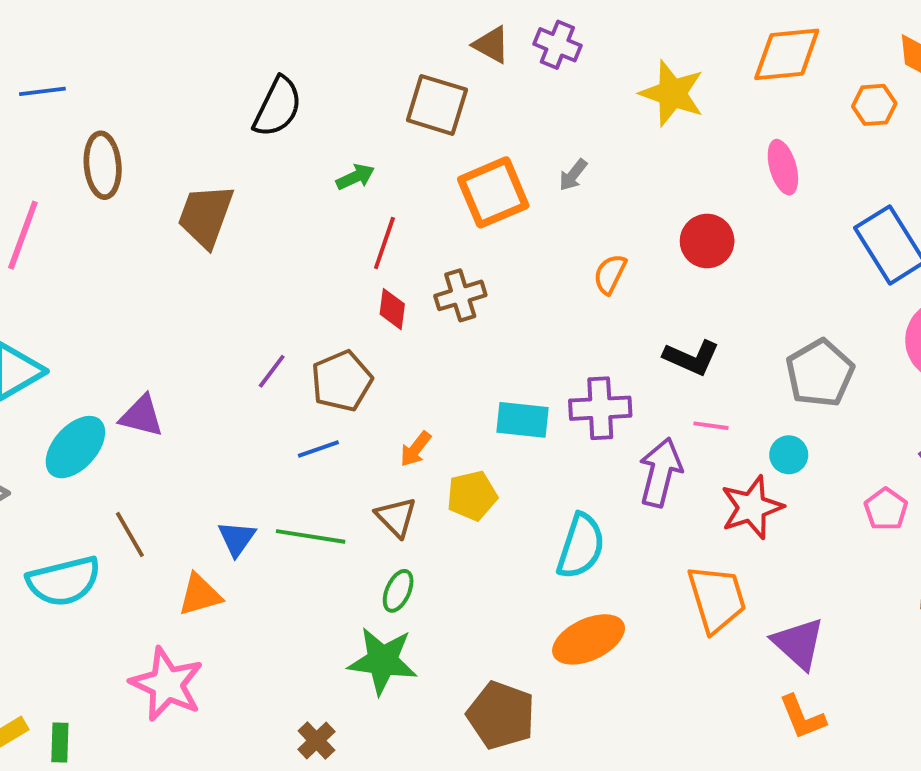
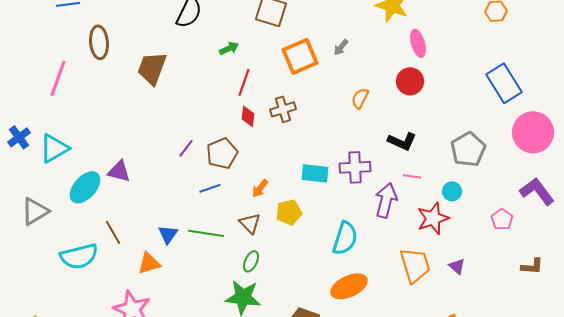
pink ellipse: (783, 167) -> (418, 43), moved
purple triangle: (798, 643) -> (457, 266), moved, size x0.6

